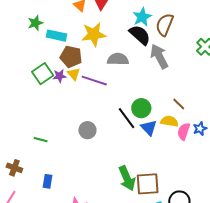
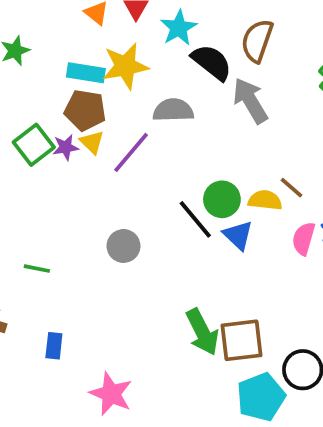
cyan star: (142, 17) -> (179, 28), moved
cyan rectangle: (56, 36) -> (86, 73), moved
purple line: (94, 81) -> (131, 152), turned -65
yellow semicircle: (169, 121) -> (265, 200), moved

